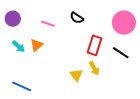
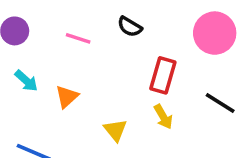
orange triangle: (37, 45) -> (67, 97), moved
black line: (121, 53) -> (220, 103), moved
yellow triangle: (76, 75) -> (115, 130), moved

